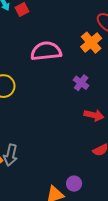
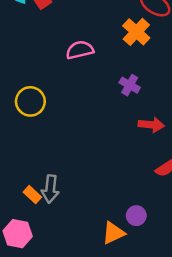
pink semicircle: (46, 51) -> (80, 50), size x0.7

